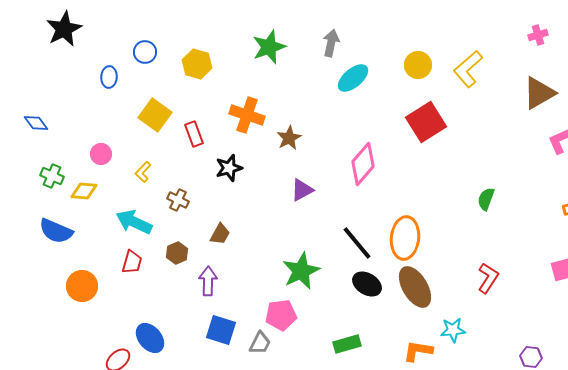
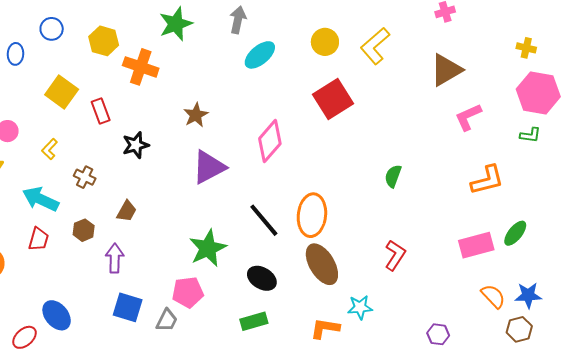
orange cross: (247, 115) -> (141, 67), moved
purple triangle: (302, 190) -> (209, 167), size x1.5
black ellipse: (367, 284) -> (262, 278), moved

